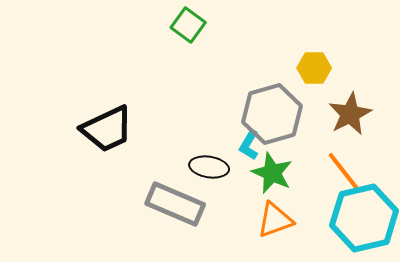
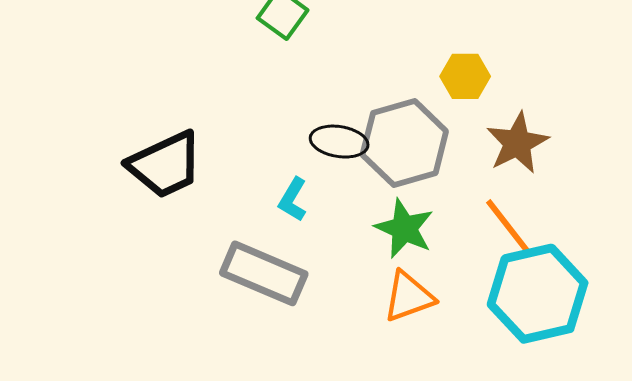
cyan L-shape: (249, 145) -> (293, 200), moved
black ellipse: (209, 167) -> (339, 142), moved

